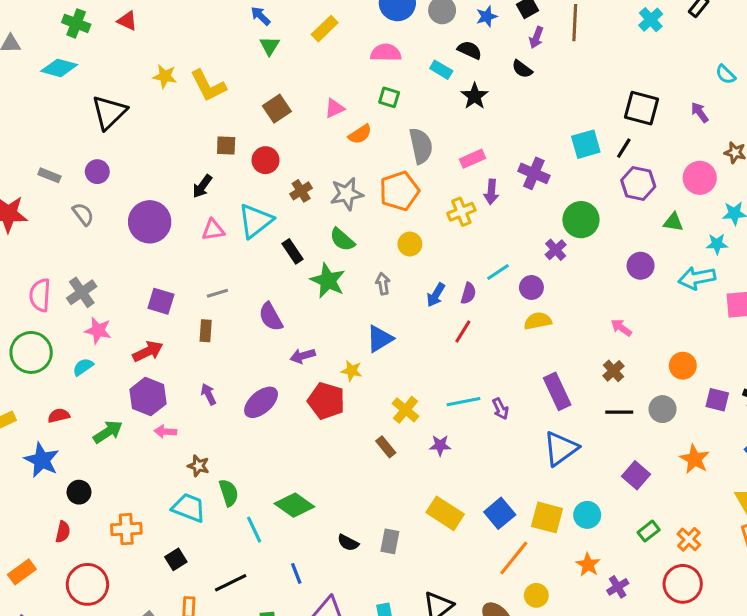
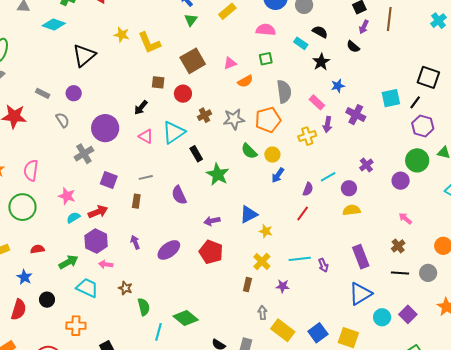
blue star: (487, 16) -> (338, 86), moved
green square: (389, 97) -> (266, 59), turned -32
brown square: (277, 109) -> (193, 61), size x1.4
pink rectangle: (473, 159) -> (317, 102), turned 63
green circle: (581, 220) -> (417, 160), moved
pink triangle: (213, 230) -> (146, 136), turned 35
green semicircle: (342, 240) -> (249, 151), moved
purple circle: (641, 266) -> (401, 181), moved
gray arrow: (383, 284) -> (262, 313), moved
gray cross: (82, 292) -> (84, 154), moved
blue arrow: (436, 295) -> (278, 175), moved
purple arrow: (303, 356) -> (212, 221), moved
cyan semicircle: (83, 367) -> (73, 218), moved
yellow star: (352, 371) -> (266, 231), moved
brown rectangle: (386, 447) -> (247, 285), turned 48
blue star: (42, 460) -> (24, 277), size x0.7
cyan trapezoid: (189, 508) -> (87, 288), moved
cyan circle: (587, 515) -> (382, 317), moved
cyan line: (254, 530) -> (159, 332), turned 36
red semicircle: (63, 532) -> (19, 310), moved, size x1.5

